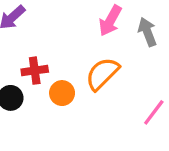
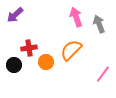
pink arrow: (110, 21) -> (76, 17), turned 132

